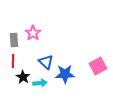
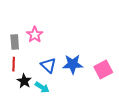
blue star: (65, 74) -> (73, 64), moved
cyan arrow: (40, 83) -> (42, 87), turned 40

